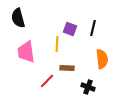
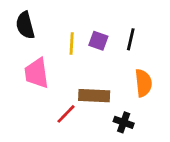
yellow line: (57, 44) -> (72, 44), moved
brown rectangle: (67, 68) -> (94, 96), size x1.5

